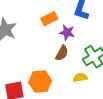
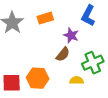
orange rectangle: (49, 19) -> (45, 18), moved

